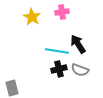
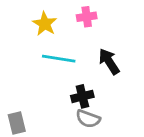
cyan line: (57, 51) -> (59, 59), moved
gray semicircle: (80, 70) -> (88, 119), moved

